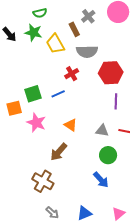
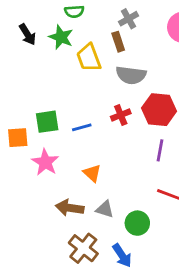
gray cross: (88, 16) -> (128, 19), moved
red cross: (72, 74) -> (121, 115), moved
gray triangle: (102, 131) -> (105, 209), moved
brown arrow: (59, 152) -> (70, 208), turned 48
brown cross: (43, 181) -> (83, 248), moved

